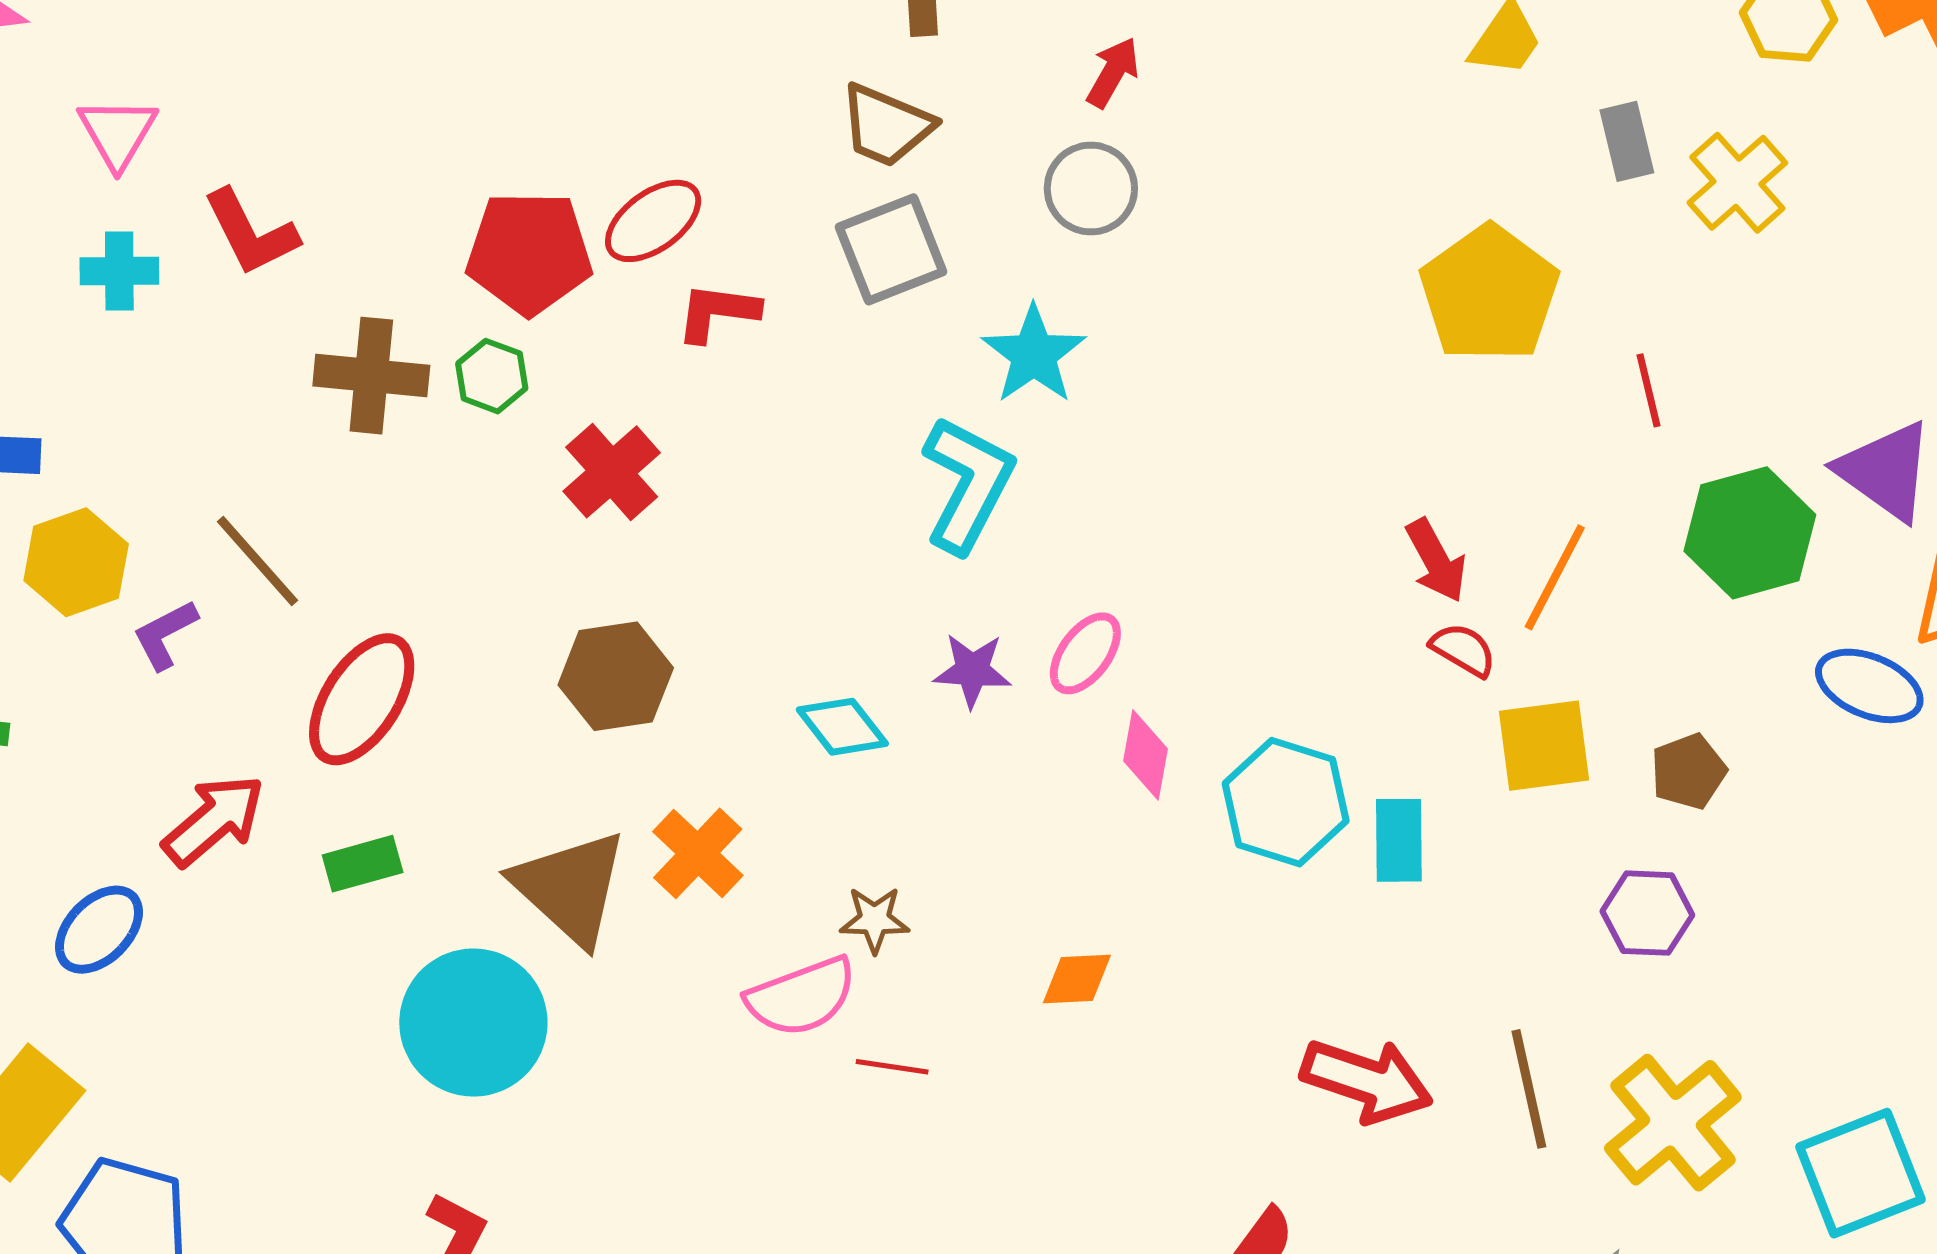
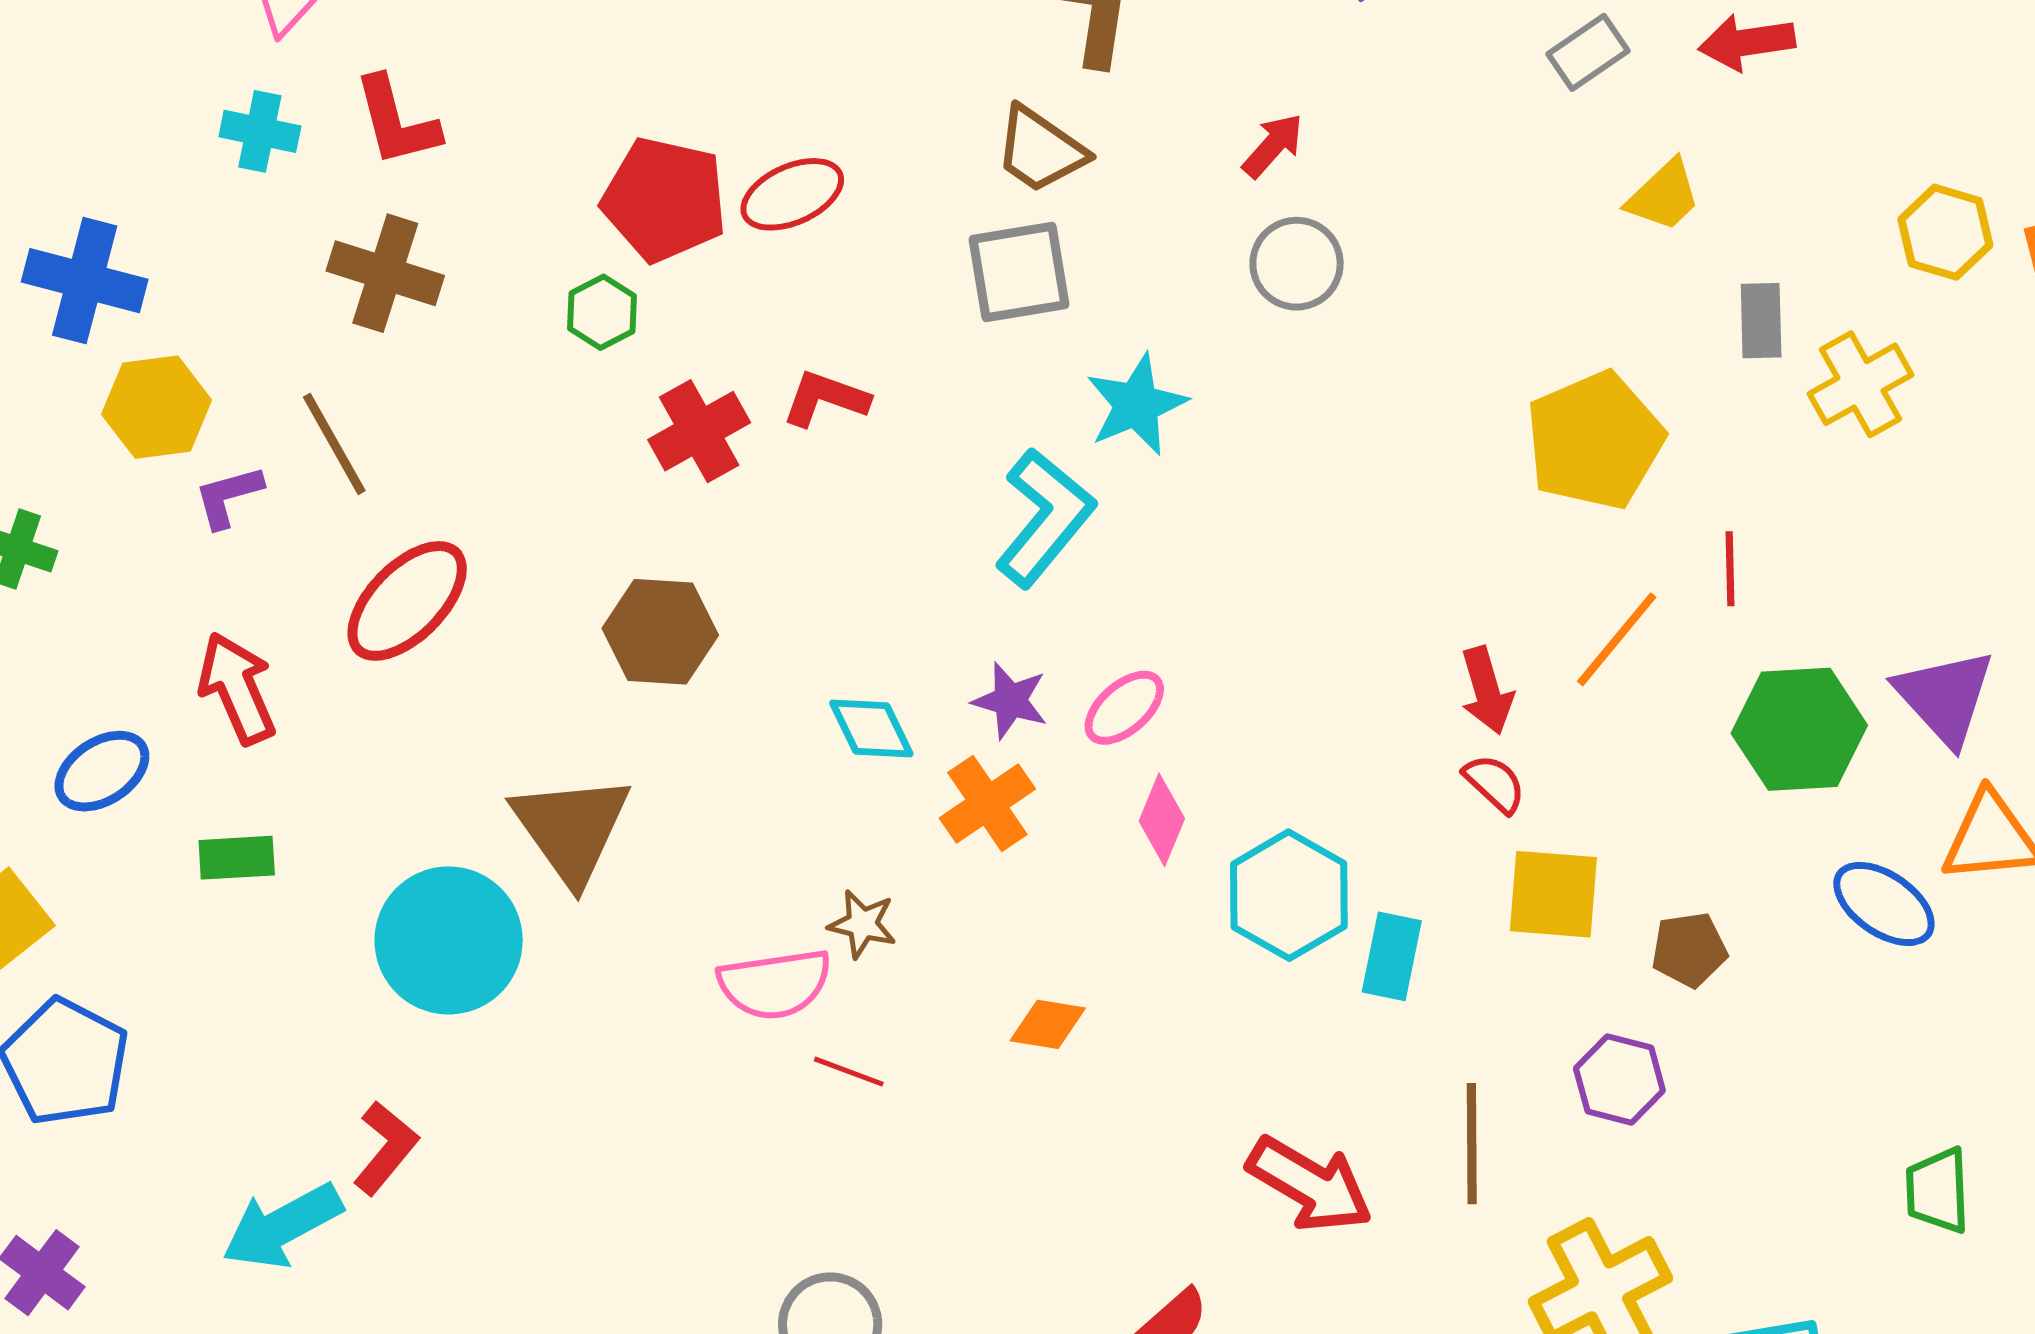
gray circle: (1091, 189) -> (1297, 264), moved
red L-shape: (717, 312) -> (826, 399), moved
brown cross: (371, 376) -> (385, 273), moved
orange line: (1555, 577) -> (1617, 639), moved
red arrow: (214, 820) -> (237, 688), turned -85
orange cross: (698, 853) -> (987, 804), moved
green rectangle: (363, 864) -> (237, 858), moved
brown line: (1529, 1089) -> (1472, 1144), moved

